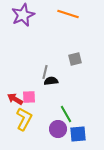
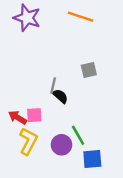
purple star: (23, 15) -> (27, 18), turned -30
black semicircle: (51, 81) -> (60, 96), turned 48
purple circle: (58, 129) -> (62, 145), moved

